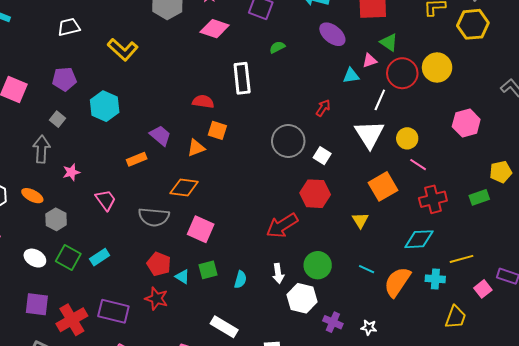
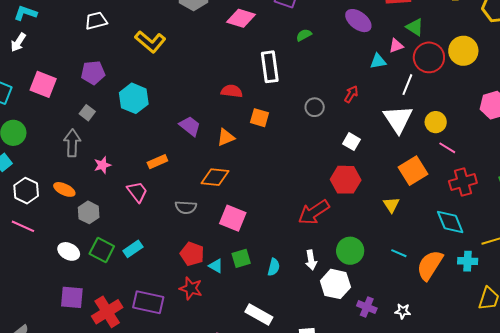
orange square: (217, 130) -> (259, 118), moved
gray circle: (288, 141) -> (315, 107), moved, size x0.6
orange rectangle: (137, 159) -> (157, 162), moved
gray semicircle: (154, 217) -> (186, 207), size x0.7
cyan diamond: (419, 239) -> (450, 222), turned 72

